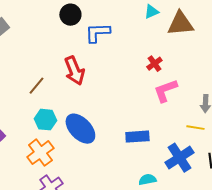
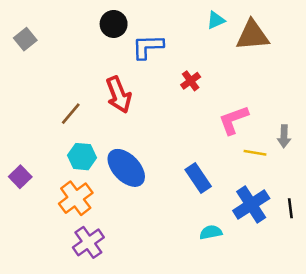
red cross: (154, 64) -> (191, 81), moved
yellow line: (195, 128) -> (255, 153), moved
blue rectangle: (137, 137) -> (198, 178), turned 60

